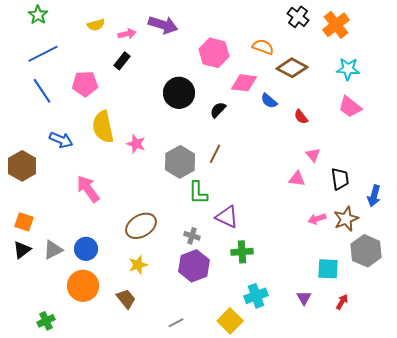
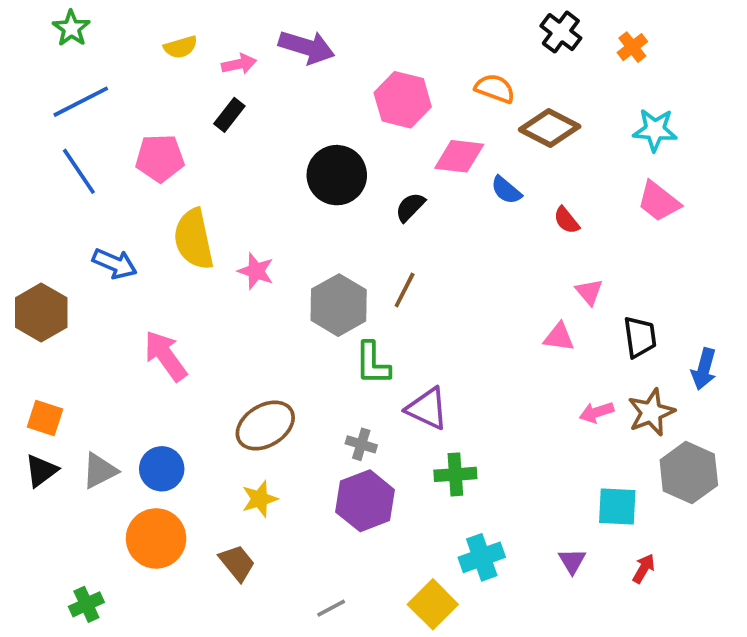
orange cross: (336, 25) -> (632, 47), size x0.6

